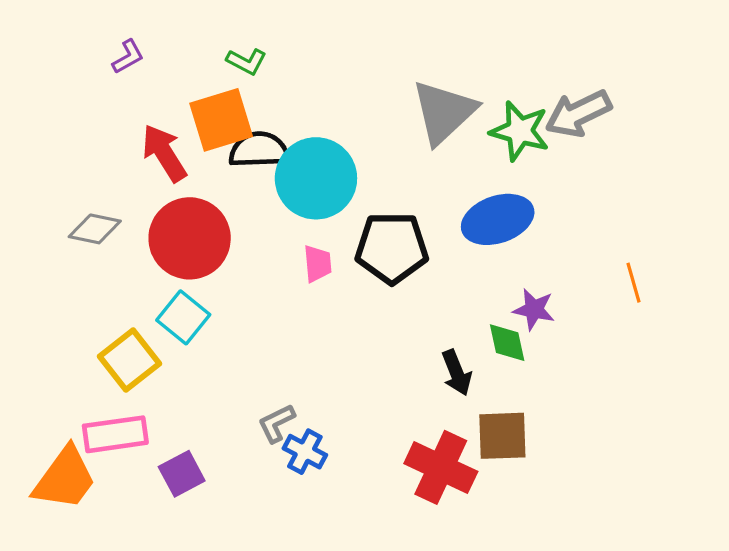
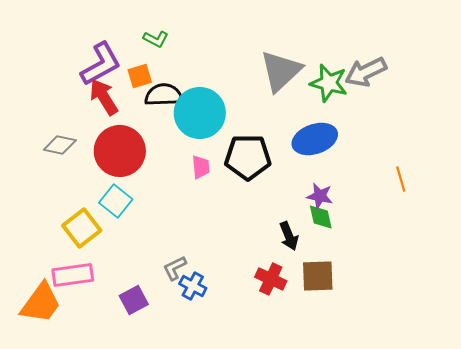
purple L-shape: (128, 57) -> (101, 64), moved, size x2.0
orange square: (221, 120) -> (140, 76), size x0.6
purple star: (534, 309) -> (320, 196), moved
red cross: (441, 467) -> (271, 279), moved, size x0.7
purple square: (182, 474) -> (134, 300), moved

